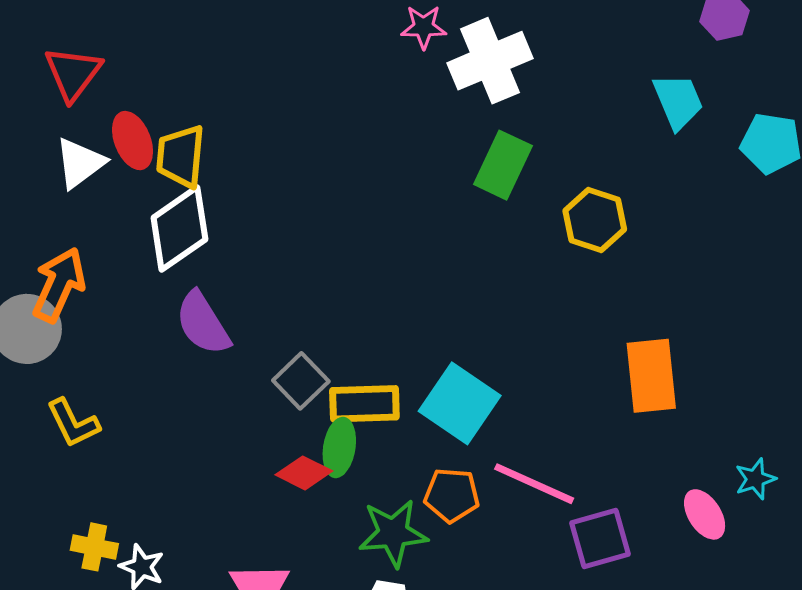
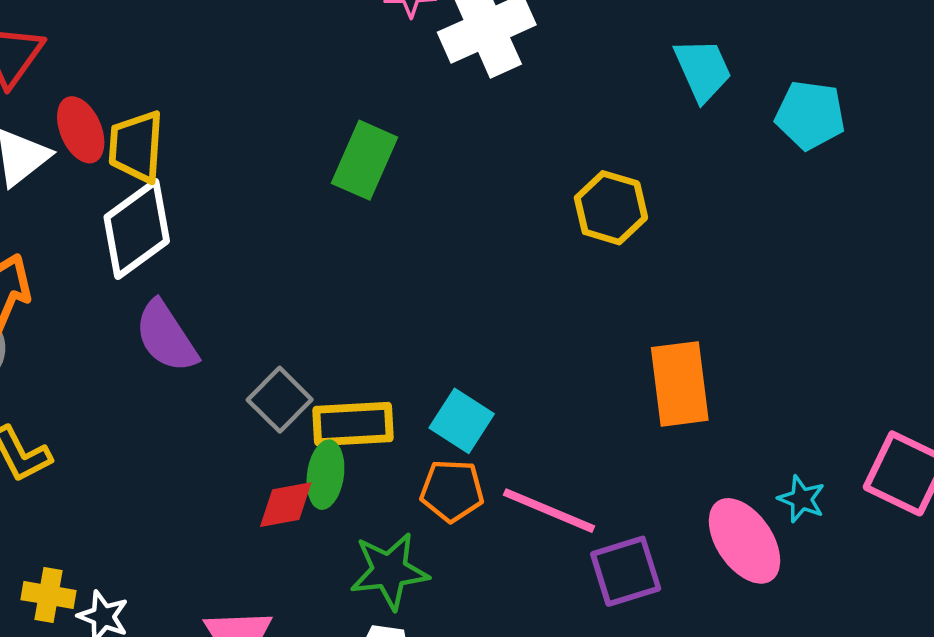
green rectangle: (503, 165) -> (365, 160), moved
cyan square: (460, 403) -> (462, 421), size x0.7
red diamond: (304, 473) -> (286, 505), turned -36
cyan star: (755, 479) -> (801, 499), turned -30
orange pentagon: (452, 495) -> (452, 491), moved
pink ellipse: (705, 514) -> (745, 541), size x1.5

